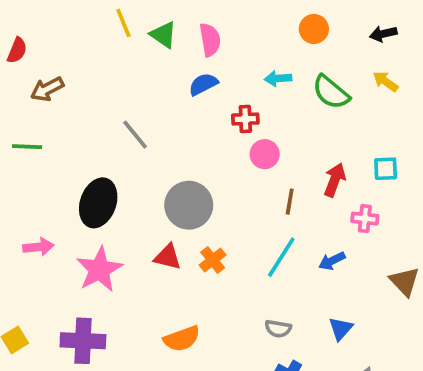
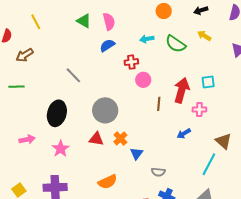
yellow line: (123, 23) -> (36, 22), moved
red arrow: (335, 180) -> (182, 90), size x1.4
cyan line: (281, 257) -> (209, 164), moved
pink star: (99, 269) -> (61, 149), size x0.7
blue triangle: (341, 329) -> (136, 154), moved

